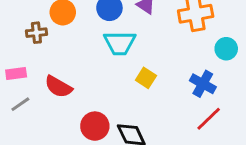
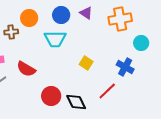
cyan trapezoid: (120, 43) -> (55, 39), moved
red line: (209, 119) -> (107, 91), moved

